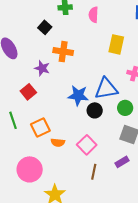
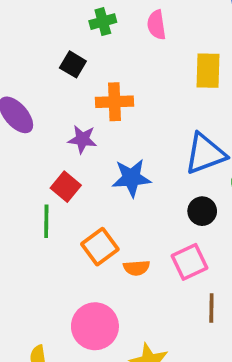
blue star: (78, 96) -> (131, 178), moved
black circle: (95, 110) -> (202, 211), moved
green line: (13, 120) -> (46, 221), moved, turned 30
pink square: (87, 145) -> (189, 262), turned 30

